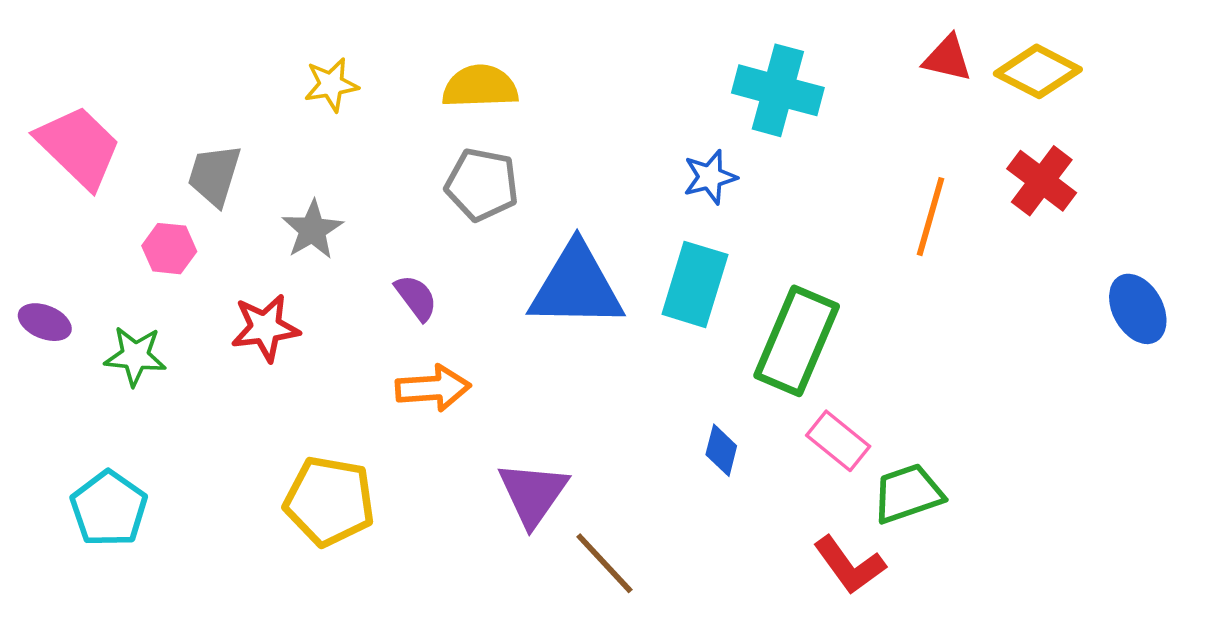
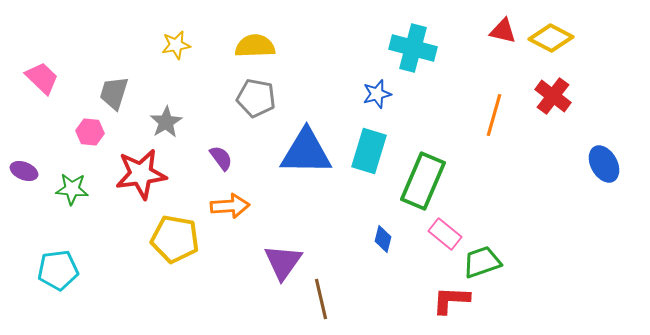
pink trapezoid: (79, 147) -> (42, 78), size x0.7
red star: (265, 328) -> (141, 174), size x1.4
yellow pentagon: (329, 501) -> (175, 239), moved
cyan pentagon: (109, 509) -> (58, 270), turned 30
brown line: (604, 563) -> (321, 299), turned 30
red L-shape: (849, 565) -> (451, 300), turned 129

